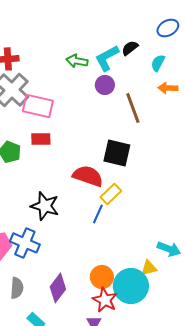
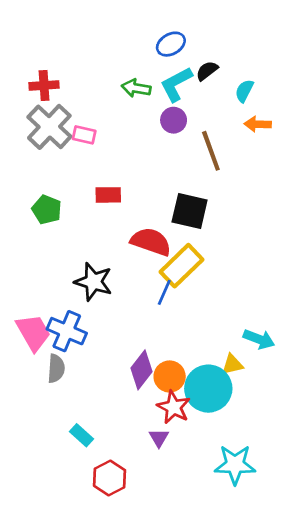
blue ellipse: (168, 28) -> (171, 44), moved
pink rectangle: (38, 106) -> (84, 135), moved, size x0.6
red rectangle: (41, 139) -> (108, 195), moved
yellow rectangle: (111, 194) -> (182, 266), size x1.5
gray semicircle: (17, 288) -> (56, 368), moved
purple diamond: (58, 288) -> (142, 370), moved

